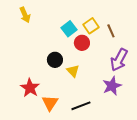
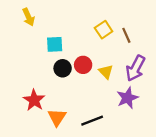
cyan square: (69, 29) -> (55, 44), moved, turned 35
red circle: (82, 43) -> (83, 65), moved
yellow triangle: (73, 71) -> (106, 72), moved

